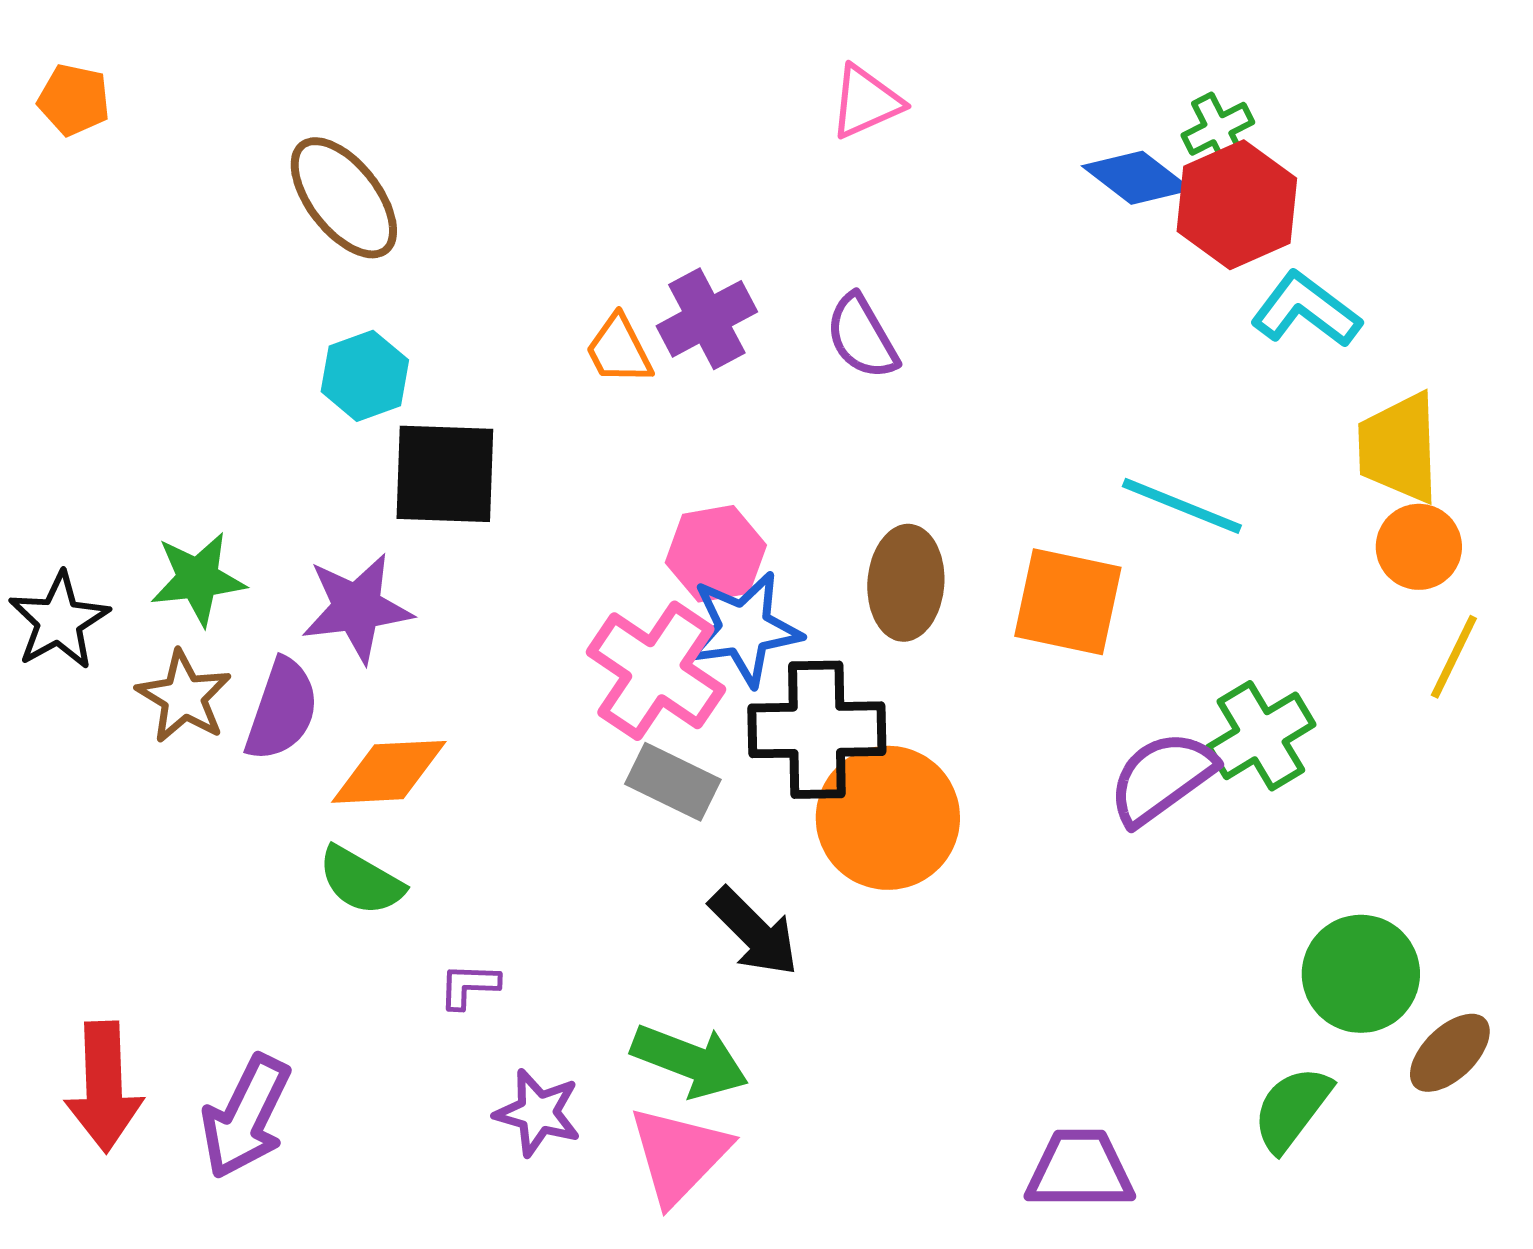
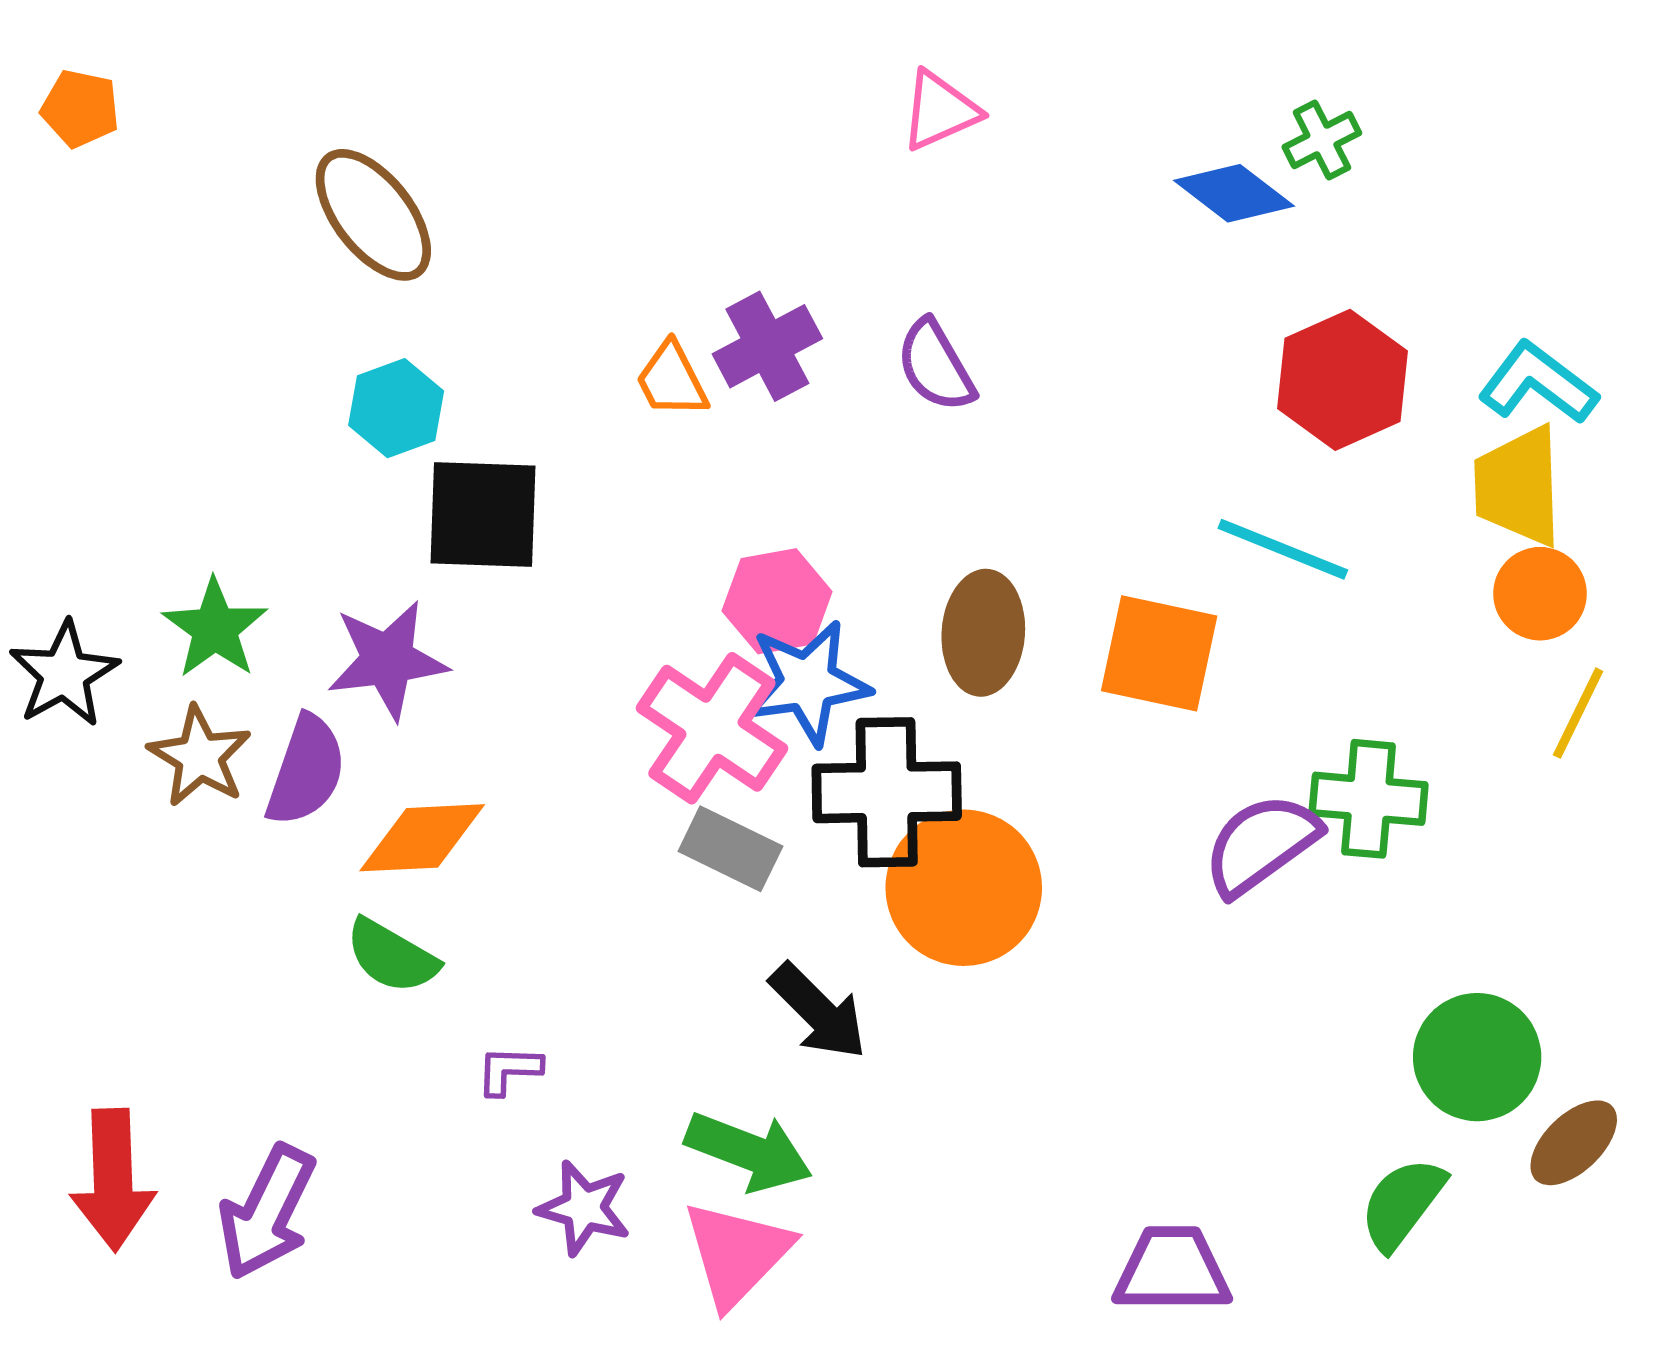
red hexagon: (1237, 205) -> (1343, 380), moved
cyan L-shape: (1306, 310) -> (1538, 383), moved
green star: (198, 579) -> (215, 628), turned -30
green cross: (1261, 736) -> (1369, 799), turned 36

